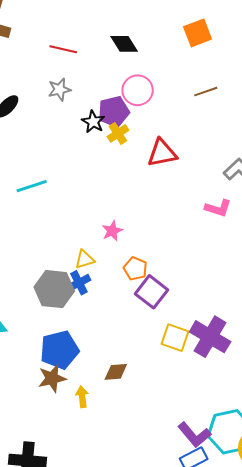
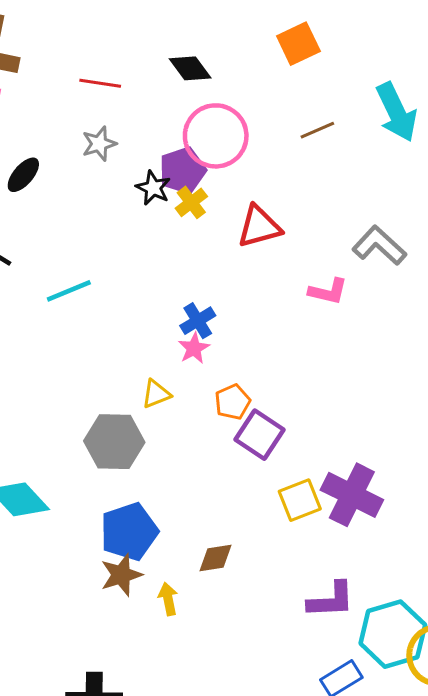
pink circle: (138, 90) -> (216, 136), size x1.4
pink L-shape: (218, 208) -> (328, 291), moved
orange pentagon: (135, 269) -> (233, 402), turned 30
blue cross: (79, 283) -> (198, 321), moved
yellow square: (175, 338) -> (300, 500), turned -36
purple L-shape: (194, 435) -> (331, 600), moved, turned -48

